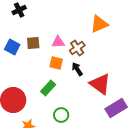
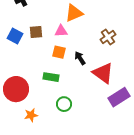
orange triangle: (99, 24) -> (74, 13), moved
brown cross: (77, 48) -> (108, 37), moved
green rectangle: (48, 88) -> (51, 77), turned 56

